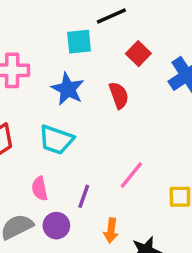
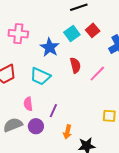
cyan square: (79, 42) -> (72, 33), moved, turned -35
red semicircle: (119, 95) -> (75, 65), moved
pink line: (131, 175) -> (97, 74), moved

